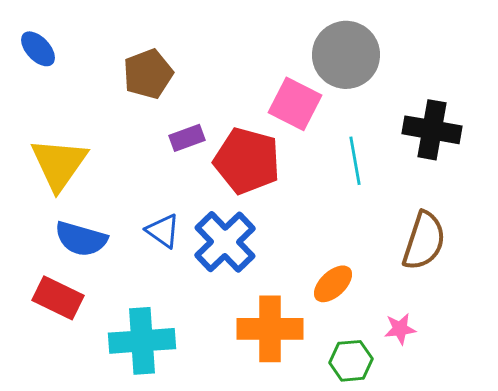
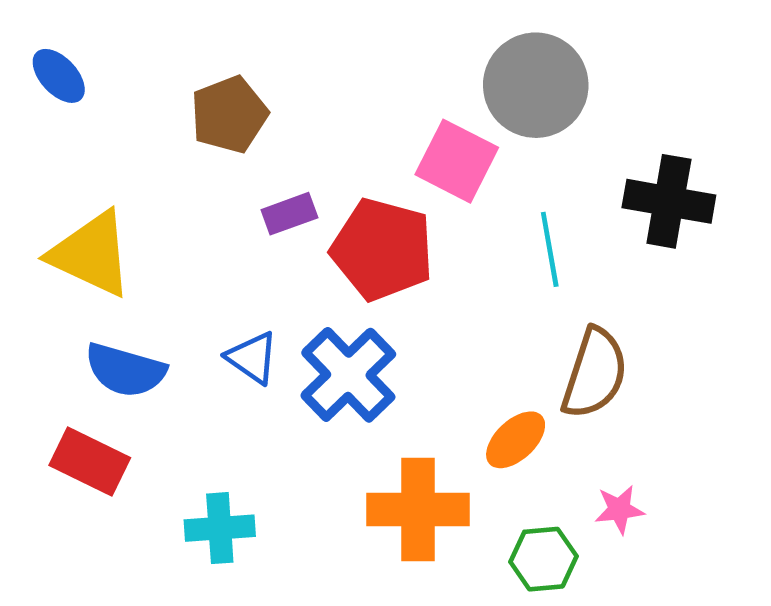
yellow triangle: (59, 164) -> (91, 254), turned -40
brown semicircle: (424, 241) -> (595, 373), moved
cyan cross: (142, 341) -> (220, 528), size x0.7

